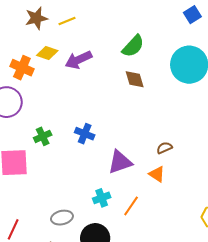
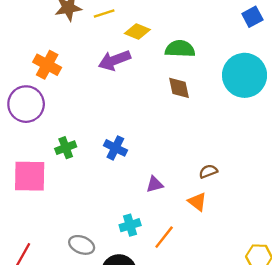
green semicircle: (133, 46) -> (180, 49), turned -135
yellow diamond: (47, 53) -> (137, 32), moved
purple triangle: (120, 162) -> (155, 184), size x0.6
gray ellipse: (62, 218) -> (82, 245), turned 30

